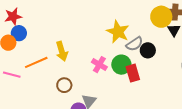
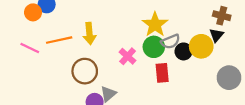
yellow circle: (161, 17) -> (201, 46), moved
green circle: (121, 65) -> (154, 47), moved
brown circle: (64, 85) -> (85, 71), size x1.5

